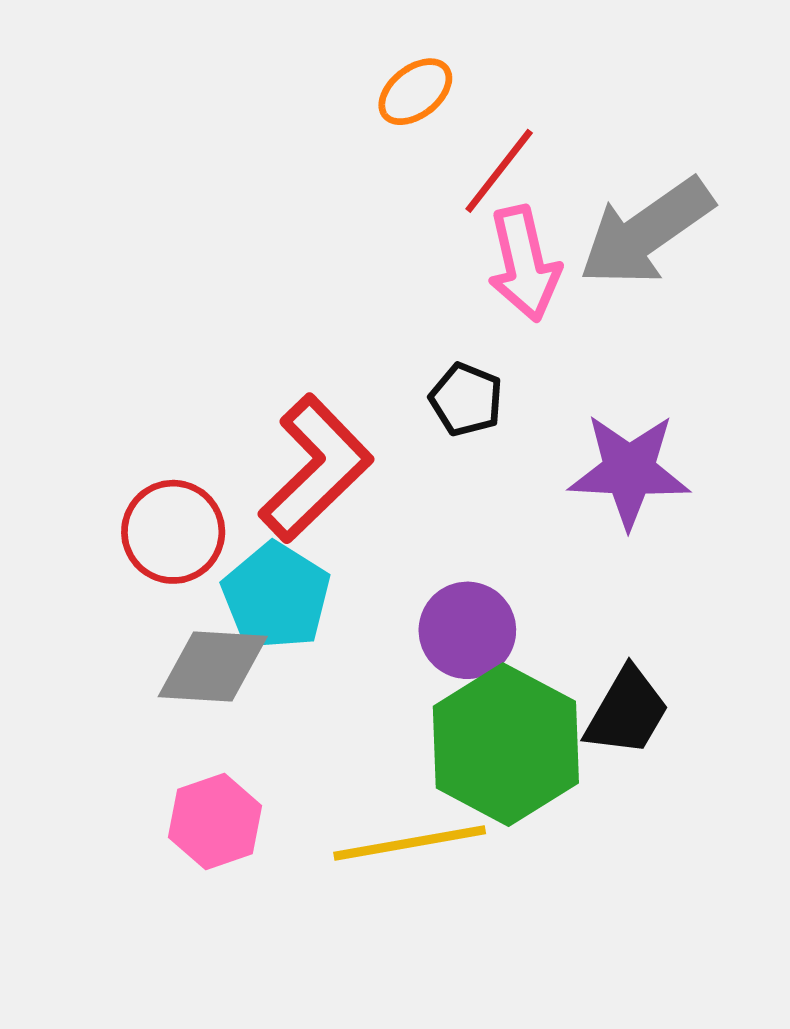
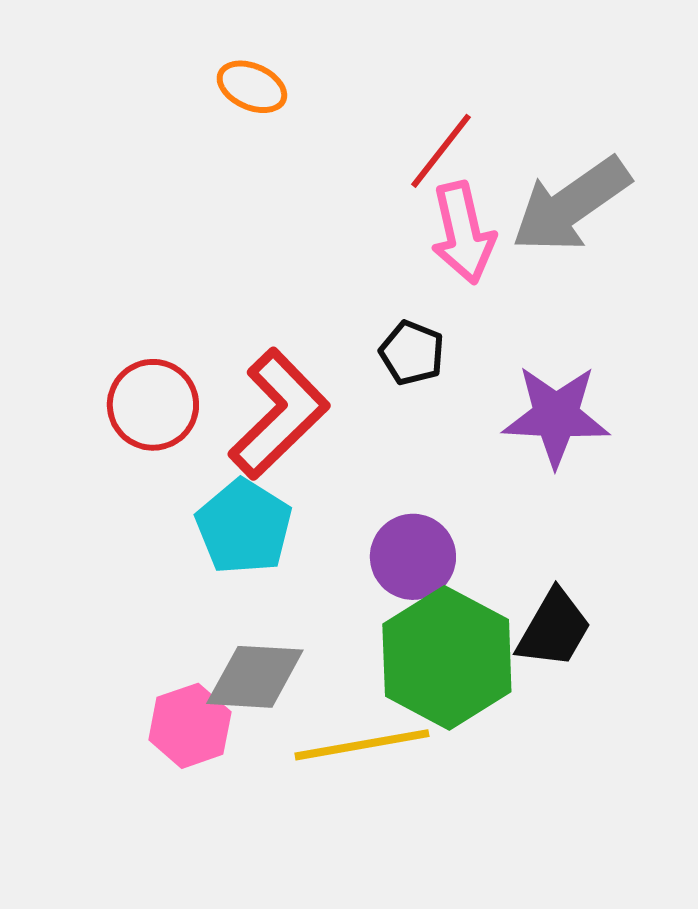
orange ellipse: (415, 92) -> (252, 87), moved, turned 62
red circle: (173, 532) -> (153, 405), moved
gray diamond: (213, 667) -> (255, 677), moved

